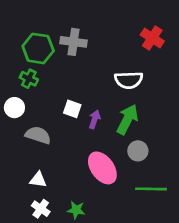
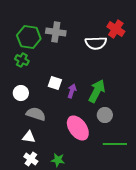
white semicircle: (129, 80) -> (96, 43), moved
white circle: (14, 108) -> (21, 93), moved
gray semicircle: (38, 135) -> (36, 114), moved

